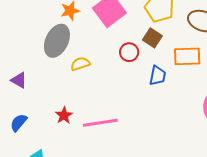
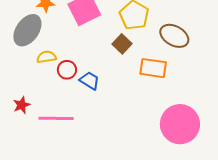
red circle: (129, 52) -> (67, 70), moved
blue trapezoid: (158, 76) -> (90, 81), moved, turned -80

